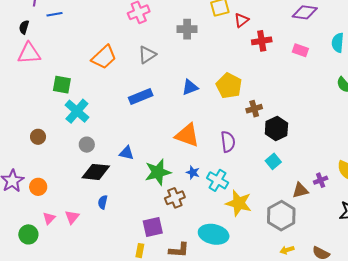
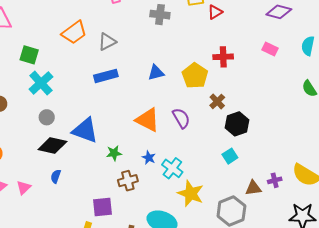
red cross: (262, 41) -> (223, 57), moved
gray triangle: (147, 55) -> (107, 42), moved
brown cross: (254, 109) -> (217, 101), turned -35
purple semicircle: (228, 142) -> (181, 118), moved, turned -30
blue triangle: (126, 153) -> (85, 130), size x1.8
green star: (158, 172) -> (114, 153), size x0.6

